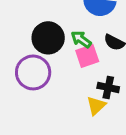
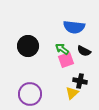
black circle: (48, 38) -> (28, 46), moved
purple circle: (33, 72) -> (30, 94), moved

